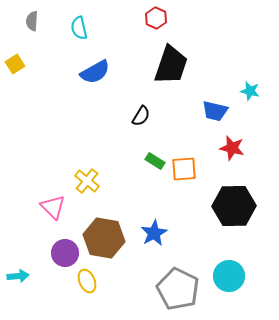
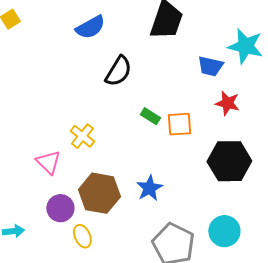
cyan star: (250, 91) -> (245, 46), size x1.8
black semicircle: (141, 116) -> (118, 71), moved, size x1.5

